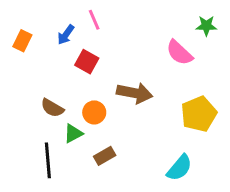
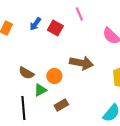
pink line: (94, 20) -> (79, 14), moved
red square: (87, 62) -> (55, 28), moved

